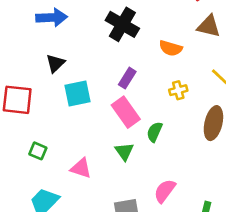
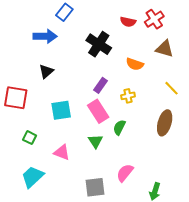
yellow cross: (178, 90) -> (128, 96), moved
cyan square: (77, 94) -> (61, 110), moved

